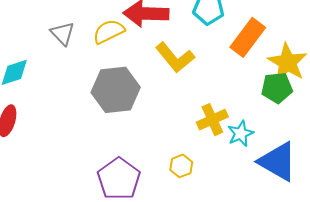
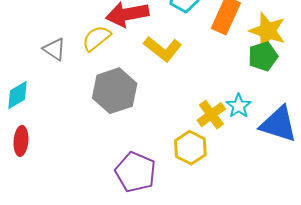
yellow cross: (212, 120) -> (211, 115), moved
yellow hexagon: (181, 166) -> (190, 148), size x1.5

